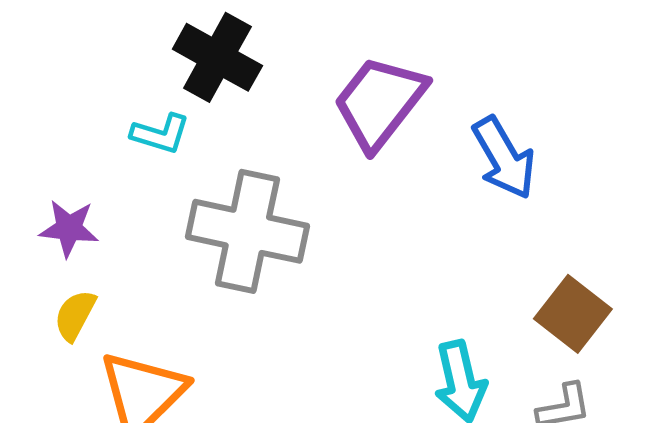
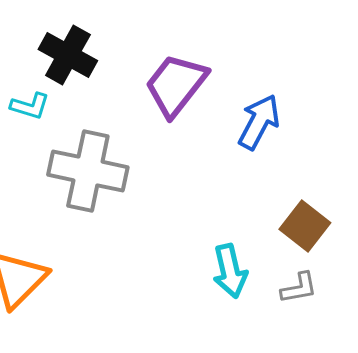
blue arrow: (504, 158) -> (259, 122), turned -122

